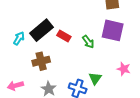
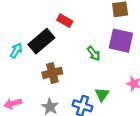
red rectangle: (64, 36) -> (65, 21), moved
brown cross: (41, 61) -> (52, 73), moved

